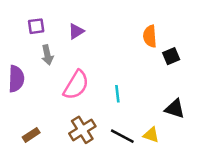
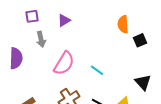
cyan line: (117, 94) -> (97, 70), turned -48
black triangle: (175, 109) -> (143, 82), turned 30

